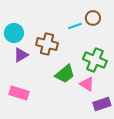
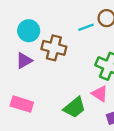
cyan circle: (14, 33) -> (29, 31), moved
green trapezoid: (65, 74) -> (75, 107), moved

